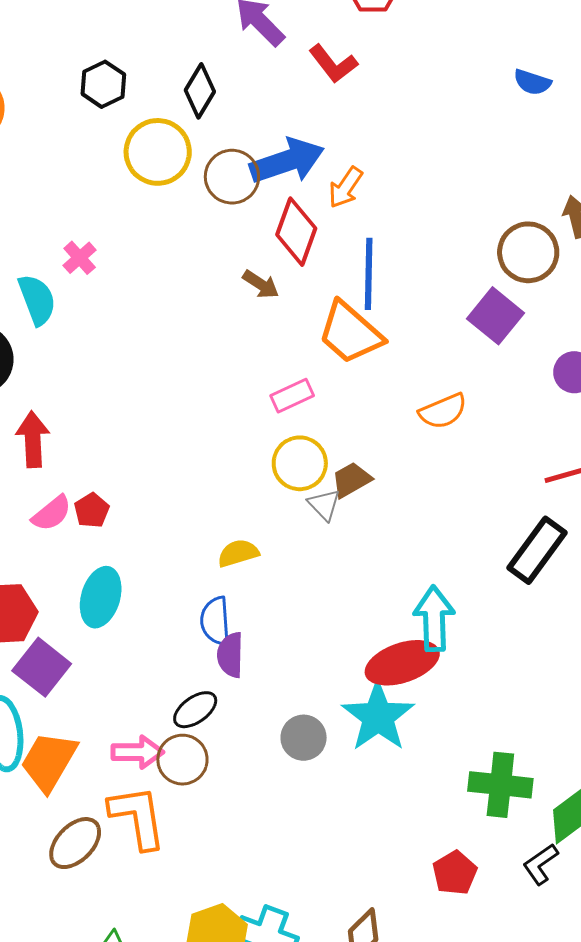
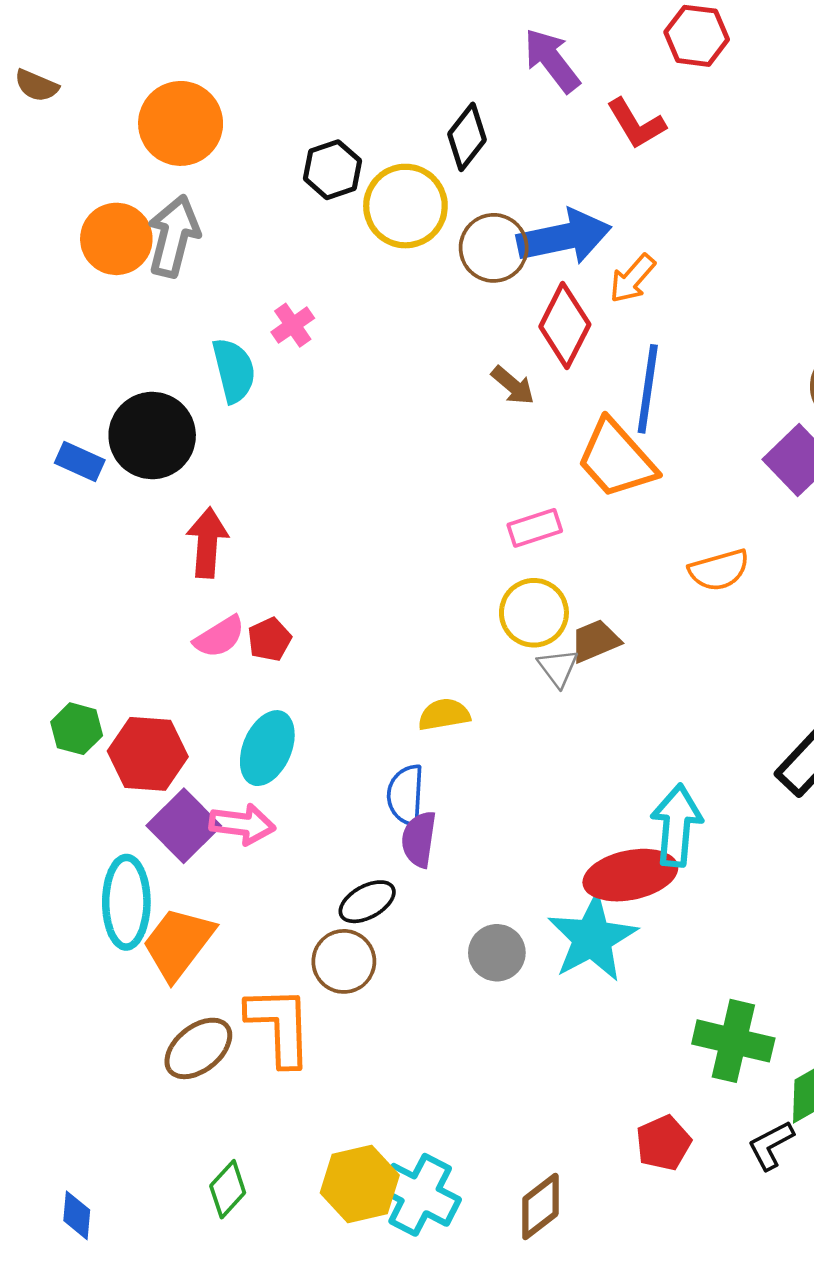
black hexagon: (103, 84) -> (333, 170), moved
pink arrow: (138, 752) -> (242, 824), moved

